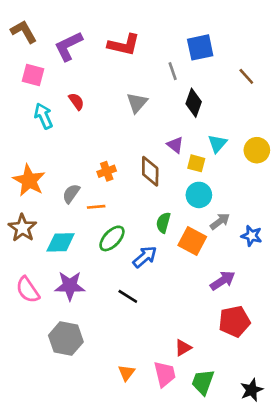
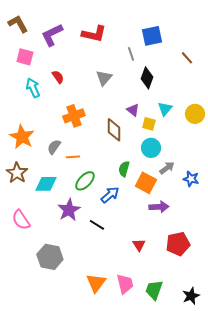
orange cross: (107, 171) -> (74, 116), moved, size x1.5
purple arrow: (223, 281) -> (159, 207), moved, turned 30
purple star: (70, 286) -> (69, 210), moved, turned -30
red triangle: (183, 348) -> (139, 245), moved, turned -32
orange triangle: (126, 373) -> (96, 283), size x1.5

